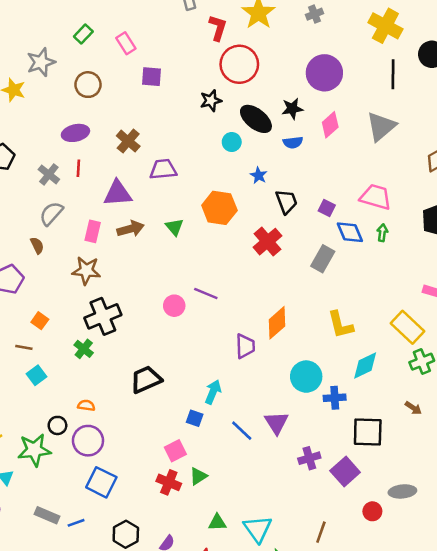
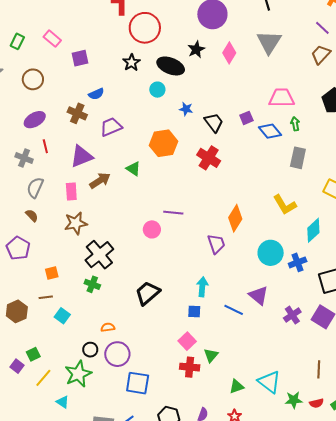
blue semicircle: (293, 142) -> (96, 94), moved
purple square: (327, 208) -> (246, 118), turned -32
gray rectangle: (323, 259) -> (298, 158), moved
orange square: (40, 321) -> (52, 273), turned -32

